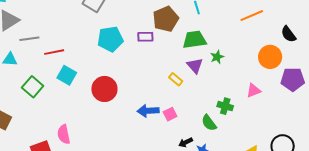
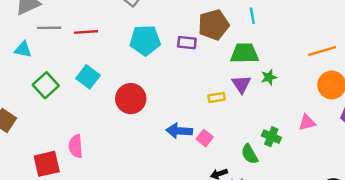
orange line: (252, 16) -> (322, 51), moved
red line: (54, 52) -> (86, 32), moved
yellow rectangle: (176, 79) -> (217, 98), turned -56
pink square: (170, 114) -> (205, 138), turned -32

